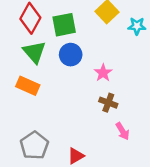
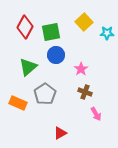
green triangle: (34, 52) -> (28, 67), moved, turned 30
orange rectangle: (28, 86) -> (18, 103), moved
gray pentagon: (34, 145) -> (45, 94), moved

